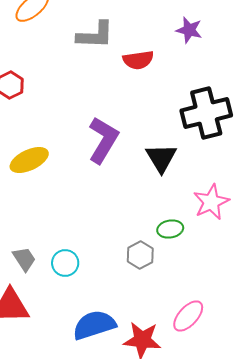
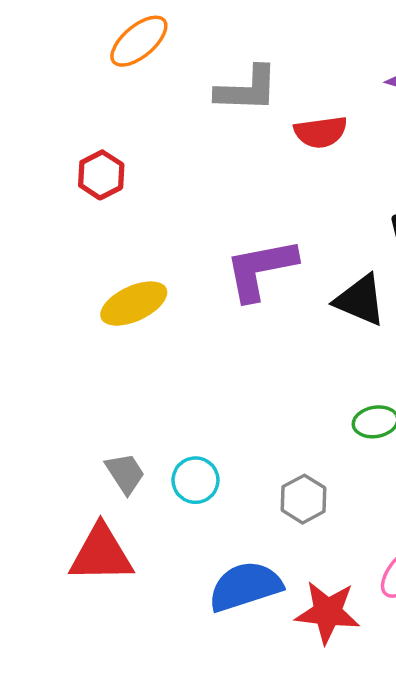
purple L-shape: (103, 140) -> (261, 269), turned -132
black triangle: (161, 158) -> (360, 300), turned -36
gray hexagon: (140, 255) -> (304, 499), moved

